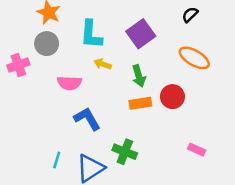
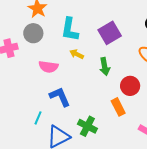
orange rectangle: (140, 103) -> (118, 107), moved, turned 66
cyan line: (57, 160) -> (38, 118), moved

